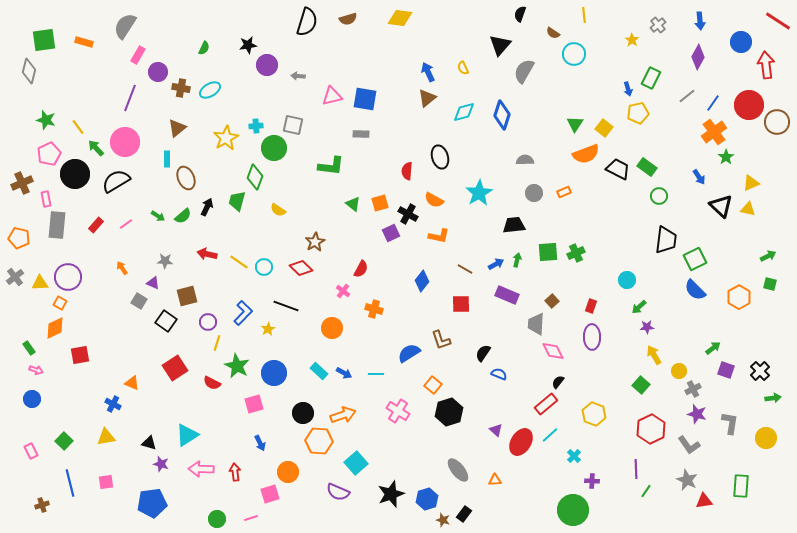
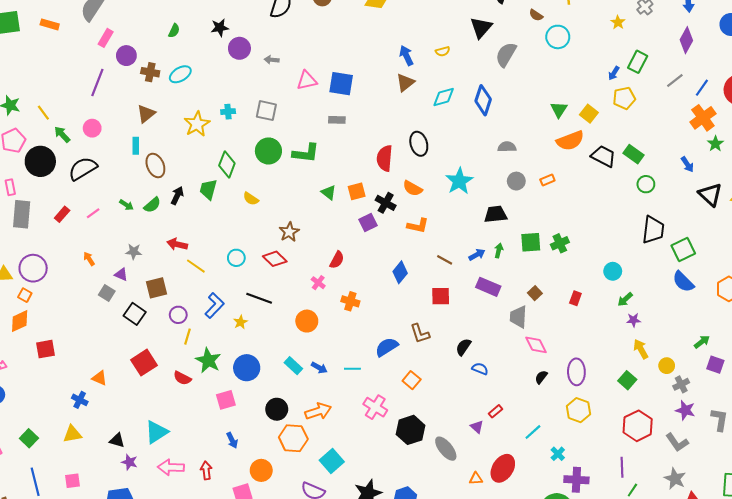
yellow semicircle: (463, 68) -> (443, 51), turned -80
blue arrow: (628, 89) -> (614, 73), turned 48
pink circle: (125, 142) -> (92, 128), size x0.6
green circle: (274, 148) -> (268, 151), moved
red semicircle: (407, 171) -> (385, 158), size x1.4
yellow line: (239, 262) -> (196, 266), moved
purple ellipse: (592, 337) -> (576, 372), moved
red rectangle: (546, 404) -> (496, 411), moved, size x0.6
black hexagon: (449, 412) -> (411, 430), moved
red ellipse: (521, 442) -> (503, 468), moved
gray ellipse: (458, 470) -> (446, 449), moved
purple cross: (592, 481) -> (576, 480), size x1.6

